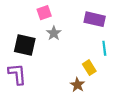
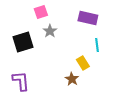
black square: (25, 45) -> (23, 42), turned -30
purple L-shape: (17, 74) -> (21, 81), moved

